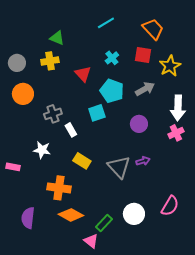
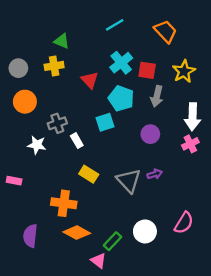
red square: (143, 55) -> (147, 70), moved
cyan cross: (112, 58) -> (121, 63), size x1.5
gray arrow: (145, 89) -> (157, 96), turned 132
white star: (42, 150) -> (37, 145), moved

